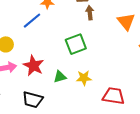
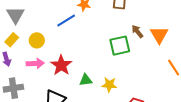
brown arrow: (90, 13) -> (137, 31), moved, turned -40
green square: (76, 44) -> (120, 46), moved

